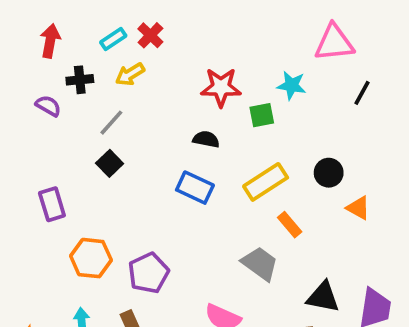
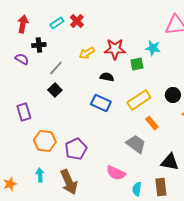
yellow arrow: (130, 74) -> (87, 53), moved

